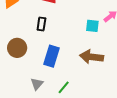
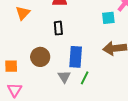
gray triangle: (37, 84) -> (64, 77), moved
green line: (64, 87) -> (85, 78), moved

